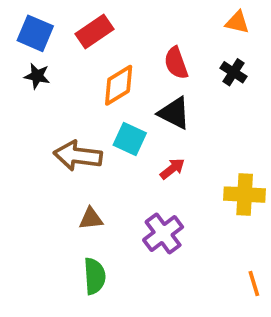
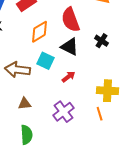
red semicircle: (176, 63) -> (71, 20), size x1.4
black cross: (233, 72) -> (102, 41), moved
orange line: (254, 284) -> (100, 114), moved

